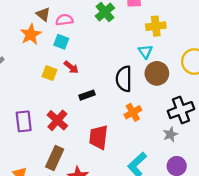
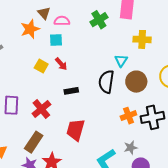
cyan square: (61, 42) -> (56, 40), turned -32
cyan triangle: (145, 52) -> (121, 61), moved
orange cross: (133, 112) -> (128, 116), moved
gray star: (170, 134) -> (131, 148), moved

